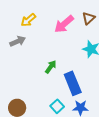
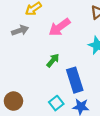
pink arrow: (64, 24) -> (59, 27), moved

